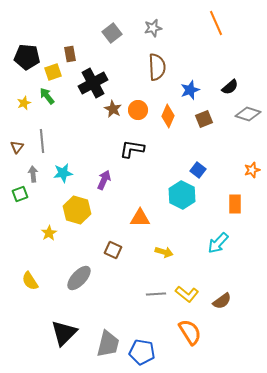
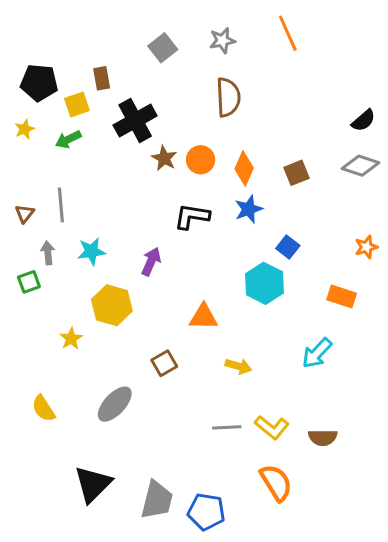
orange line: (216, 23) -> (288, 33), moved
black semicircle: (230, 87) -> (363, 120), moved
blue star: (190, 90) -> (249, 209), moved
green arrow: (47, 96) -> (68, 139), turned -78
yellow star: (24, 103) -> (25, 129), moved
orange rectangle: (235, 204) -> (342, 296), turned -72
brown square: (113, 250) -> (164, 363), turned 36
brown semicircle: (222, 301) -> (323, 438), turned 36

